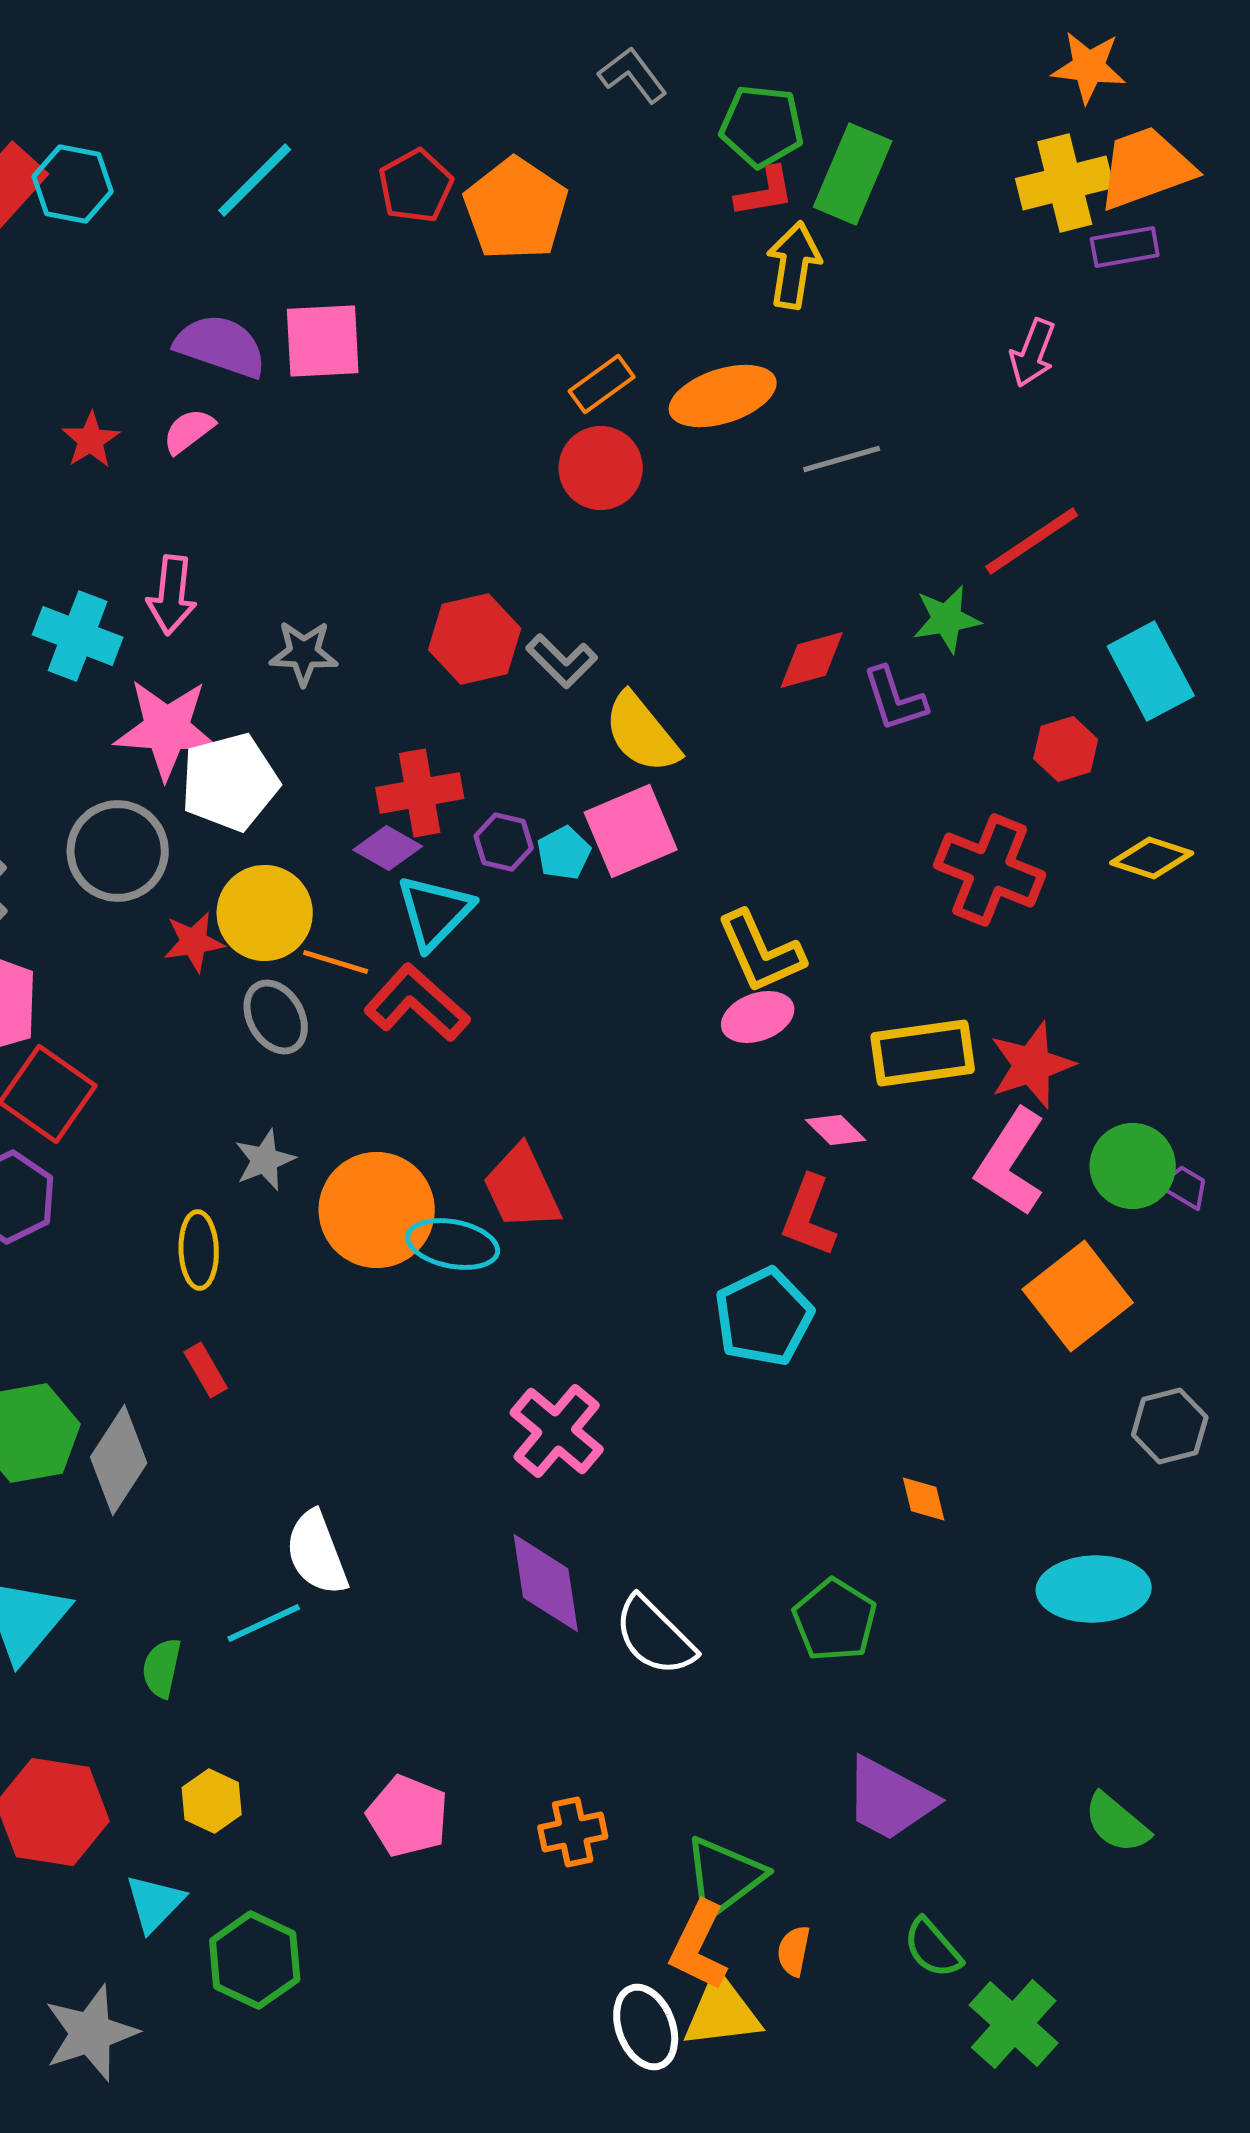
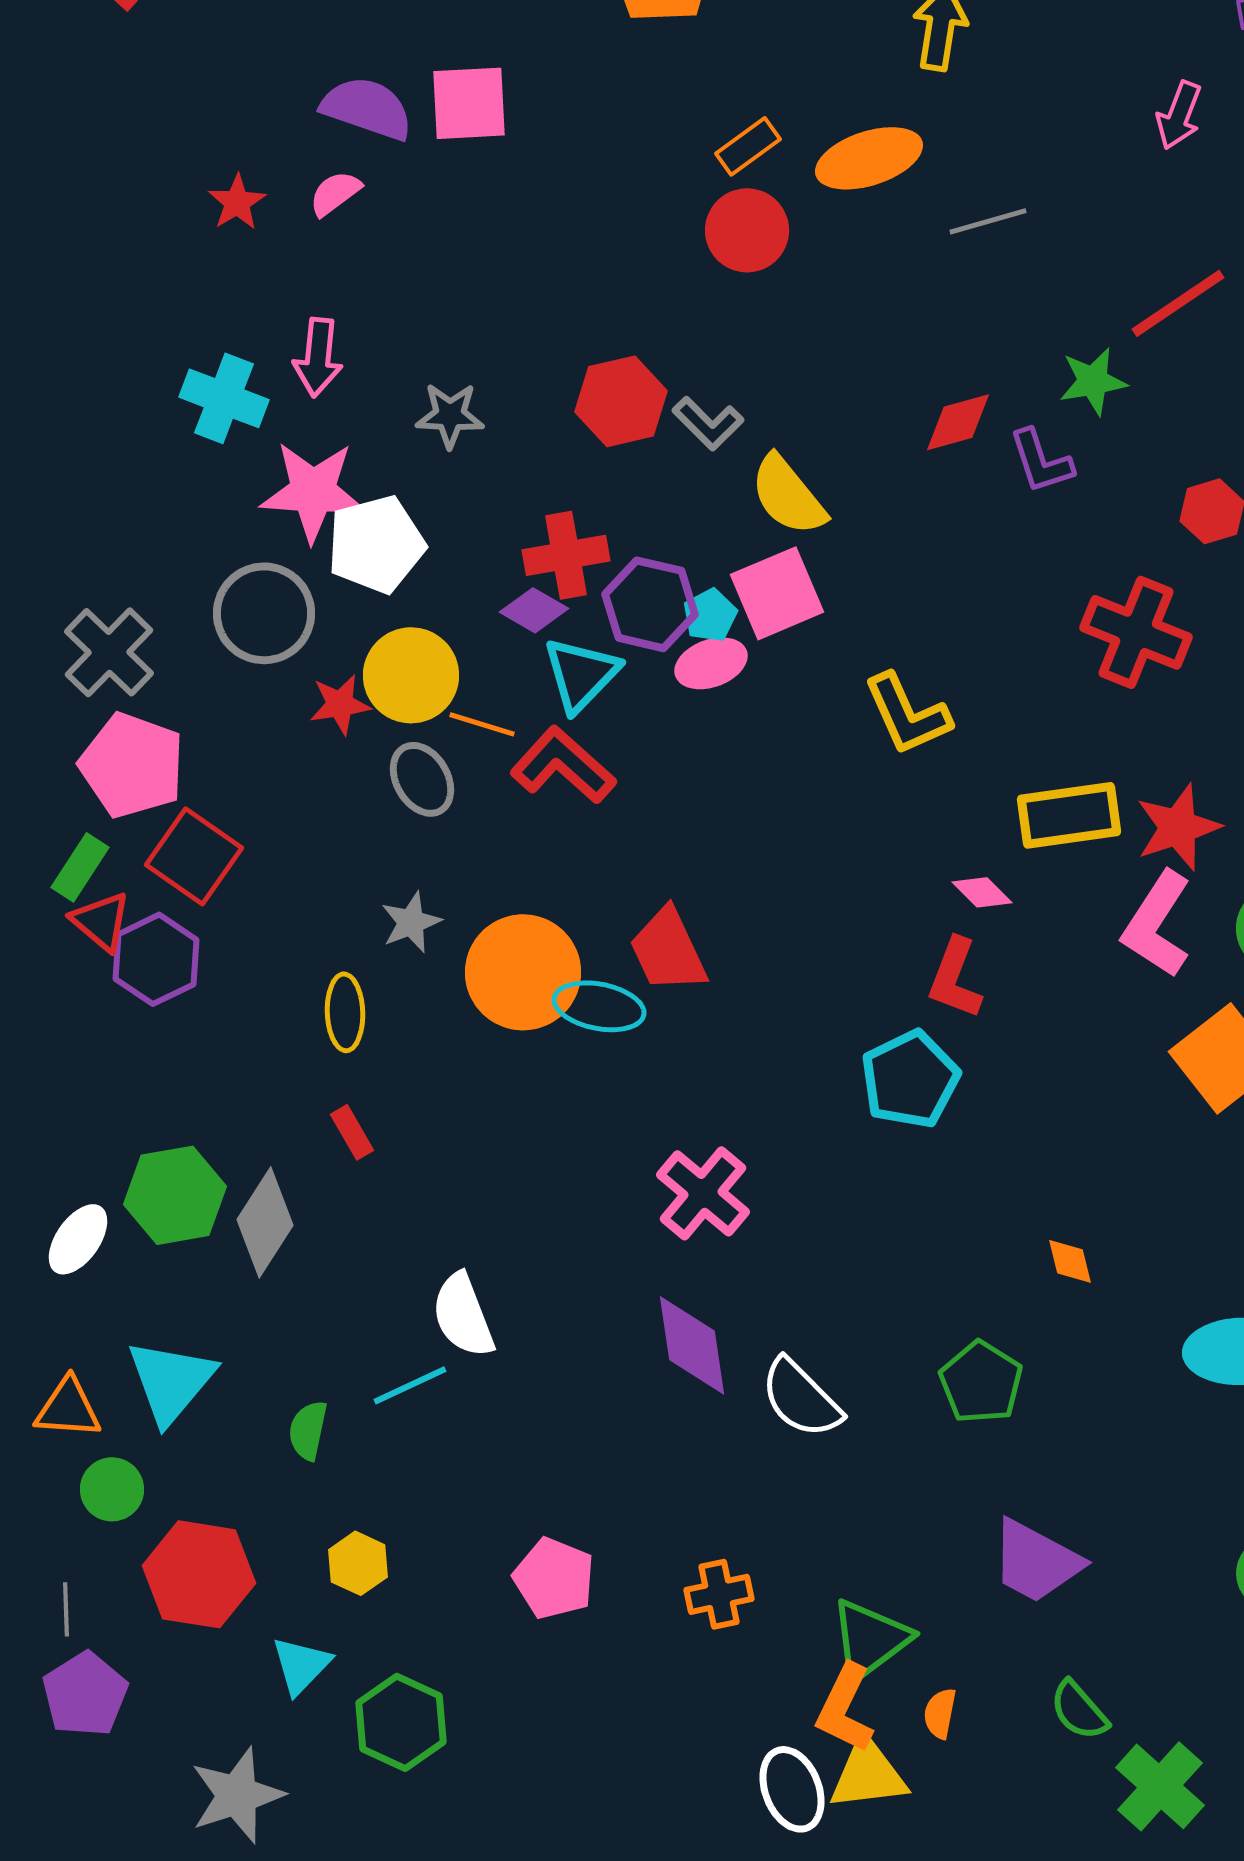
purple hexagon: (504, 842) -> (650, 604), size x1.6
pink ellipse: (758, 1017) -> (711, 663), moved

